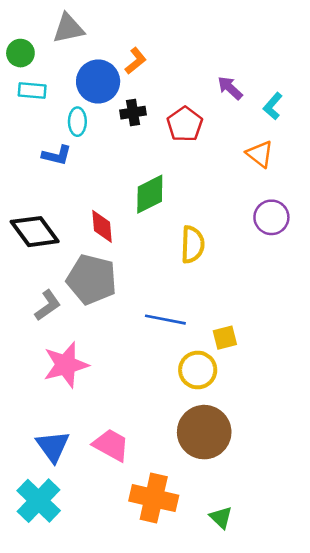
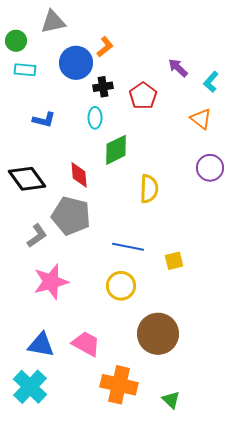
cyan ellipse: (77, 122) -> (95, 118), moved
yellow circle: (198, 370) -> (121, 286), moved
blue triangle: (53, 446) -> (41, 345), turned -44

